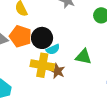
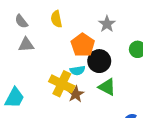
orange pentagon: (20, 36) -> (83, 45), moved
black circle: (42, 38) -> (99, 61), moved

